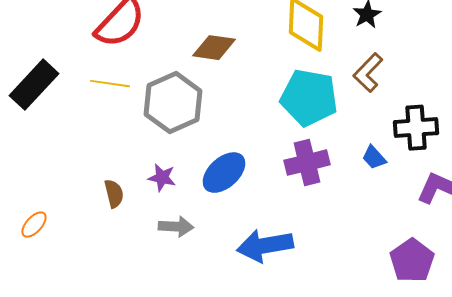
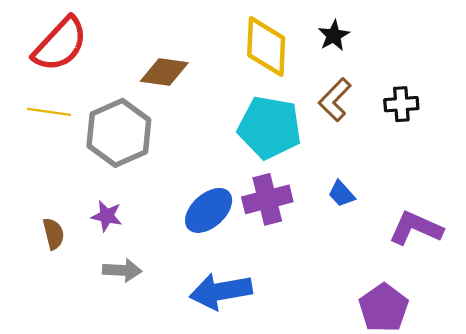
black cross: (416, 128) -> (401, 104), moved, size x0.7
blue ellipse: (224, 173) -> (209, 210), moved

